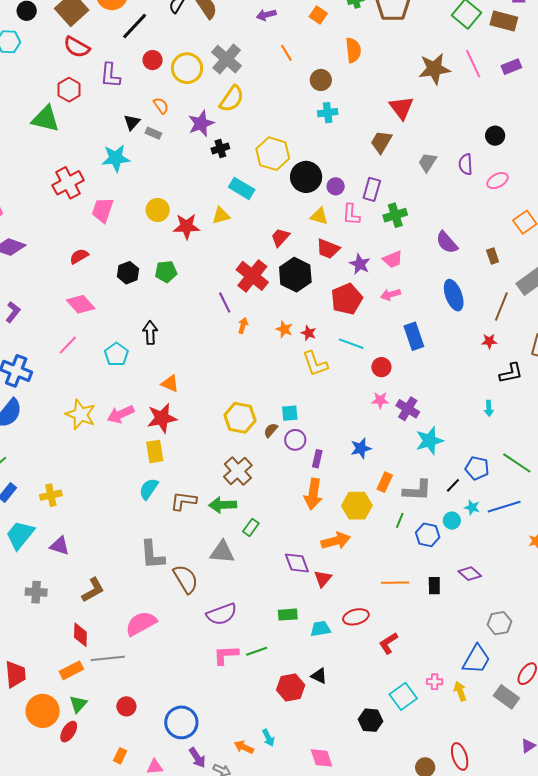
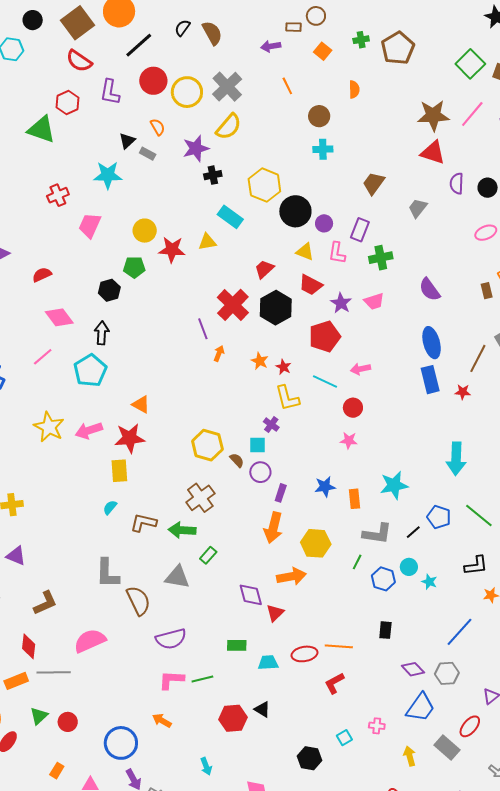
orange semicircle: (353, 50) -> (354, 89), size x0.7
red circle: (153, 60) -> (153, 81), size x1.4
pink line: (473, 64) -> (472, 114), turned 60
red triangle: (401, 108) -> (433, 153), moved, turned -40
purple semicircle: (466, 164) -> (457, 183), moved
red cross: (68, 183) -> (58, 195), size x0.7
red semicircle: (79, 256) -> (42, 275), moved
brown rectangle: (493, 256) -> (487, 291), moved
green pentagon: (166, 272) -> (134, 267), moved
pink arrow: (391, 295) -> (360, 369), moved
black arrow: (150, 333) -> (102, 333), moved
blue rectangle: (414, 336) -> (430, 380), moved
cyan pentagon: (116, 354) -> (90, 371), size x1.4
black L-shape: (511, 373) -> (476, 565), moved
cyan arrow: (489, 408) -> (456, 459), size x2.0
purple cross: (408, 409) -> (271, 425), moved, size x0.7
brown semicircle: (271, 430) -> (237, 460), turned 91
orange rectangle: (385, 482) -> (354, 499), moved, turned -36
cyan semicircle: (149, 489) -> (110, 507), size x0.7
cyan star: (472, 507) -> (429, 582), moved
blue line: (504, 507) -> (459, 632), moved, turned -36
purple diamond: (470, 574) -> (413, 669), moved
orange line: (395, 583) -> (339, 646), moved
yellow arrow: (460, 691) -> (410, 756), moved
cyan square: (403, 696) -> (344, 738), size x0.6
green triangle: (78, 704) -> (39, 716), moved
orange arrow: (244, 747) -> (162, 721), moved

